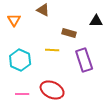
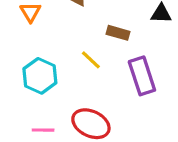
yellow line: (52, 50) -> (91, 60), turned 40

